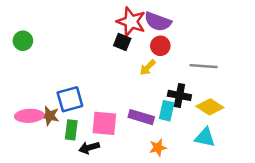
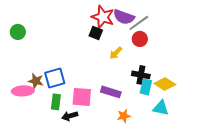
red circle: (160, 46) -> (140, 39), moved
gray line: (204, 66) -> (139, 23), moved, turned -40
cyan rectangle: (167, 111) -> (146, 87), moved
brown star: (50, 116) -> (36, 81), moved

